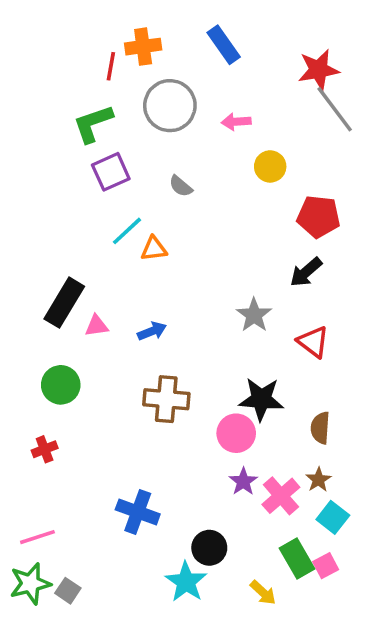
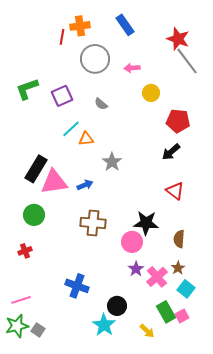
red star: (318, 70) -> (178, 39), turned 30
green L-shape: (93, 124) -> (27, 89), moved
gray star: (254, 315) -> (112, 162), moved
pink triangle: (97, 326) -> (54, 182), size x2.0

